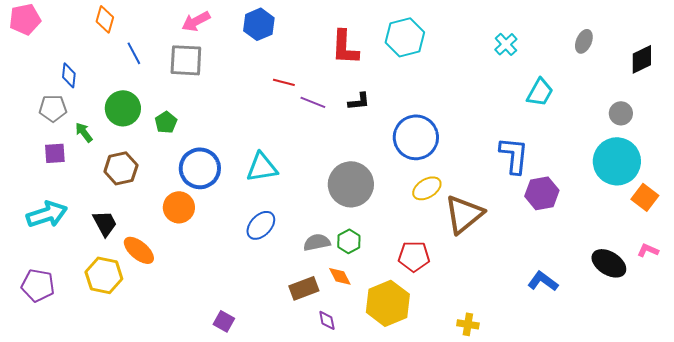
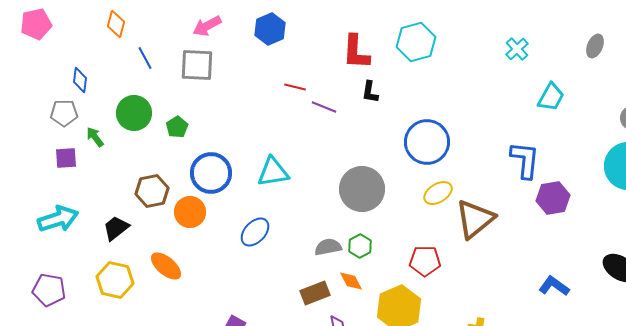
black L-shape: (359, 101) -> (370, 92), moved, turned 105
brown hexagon: (121, 168) -> (152, 191), moved
black trapezoid: (105, 223) -> (116, 228), turned -100
blue ellipse: (261, 225) -> (255, 232), moved
orange ellipse: (139, 250) -> (166, 266), moved

